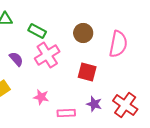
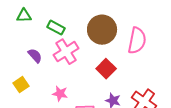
brown circle: (83, 33) -> (102, 30), size x1.5
red square: (87, 72) -> (106, 69), turned 30

